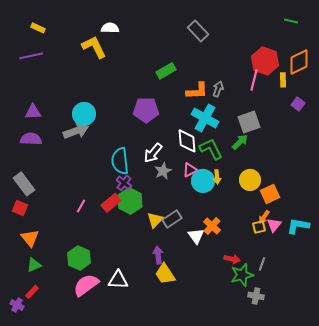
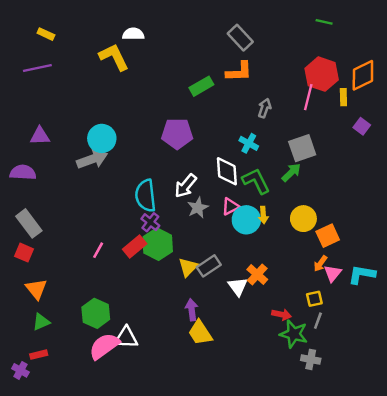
green line: (291, 21) -> (324, 22), moved
orange L-shape: (197, 91) -> (239, 72), moved
cyan cross: (205, 118) -> (249, 143), size x0.6
purple semicircle: (31, 139) -> (23, 172), moved
yellow square: (259, 227) -> (314, 299), moved
green star: (242, 275) -> (294, 334), turned 30
white triangle: (118, 280) -> (126, 338), moved
red rectangle: (32, 292) -> (39, 355), turned 32

